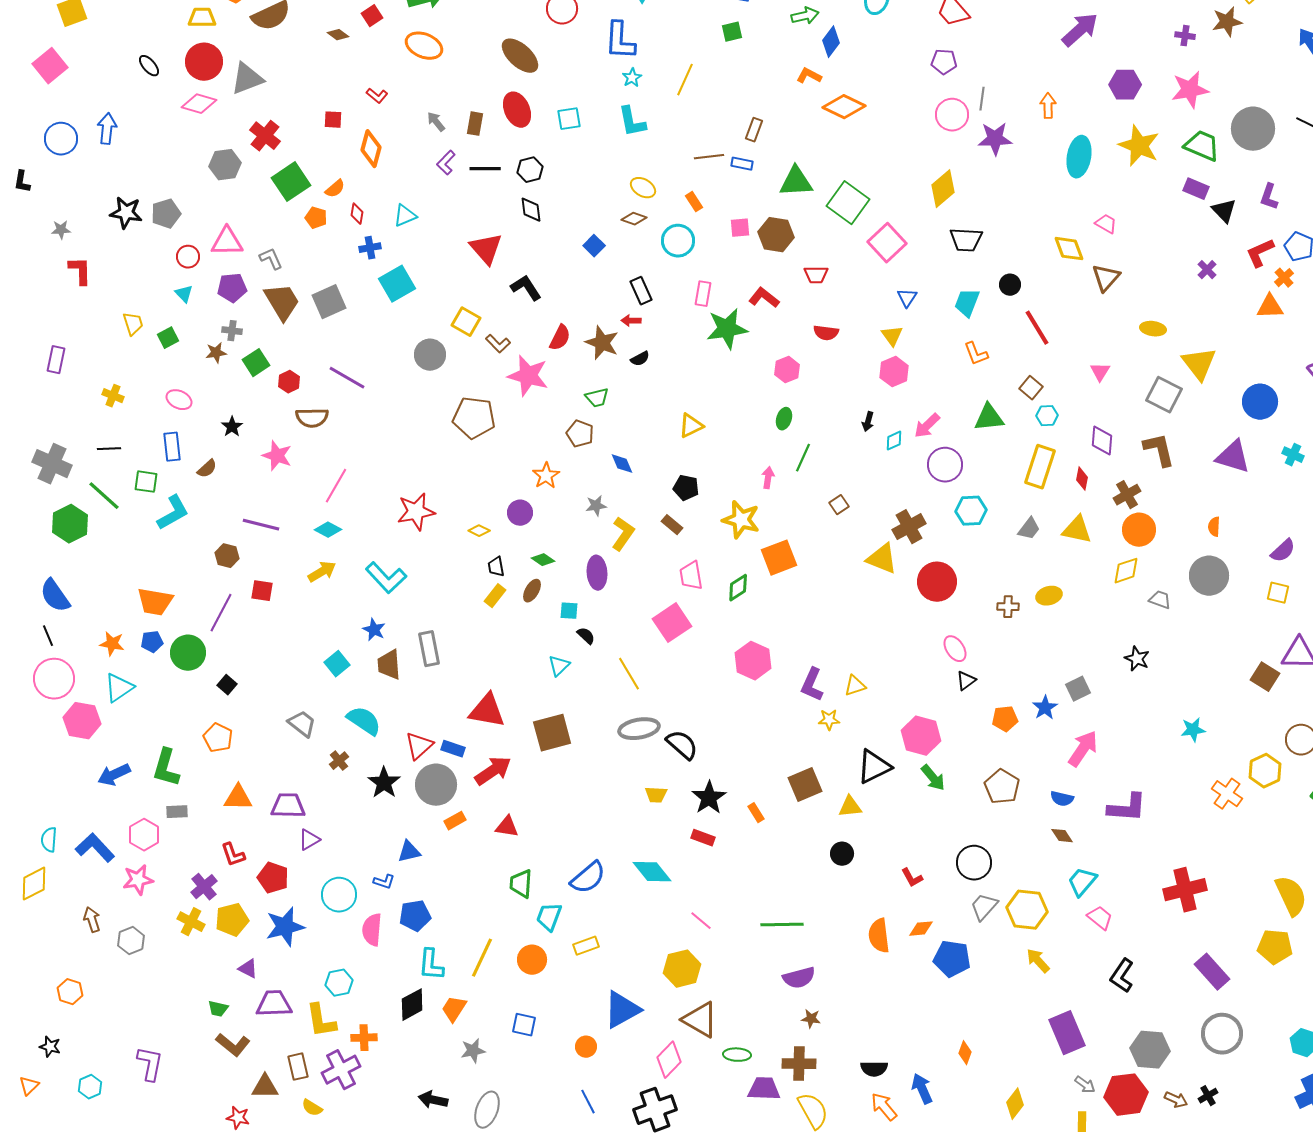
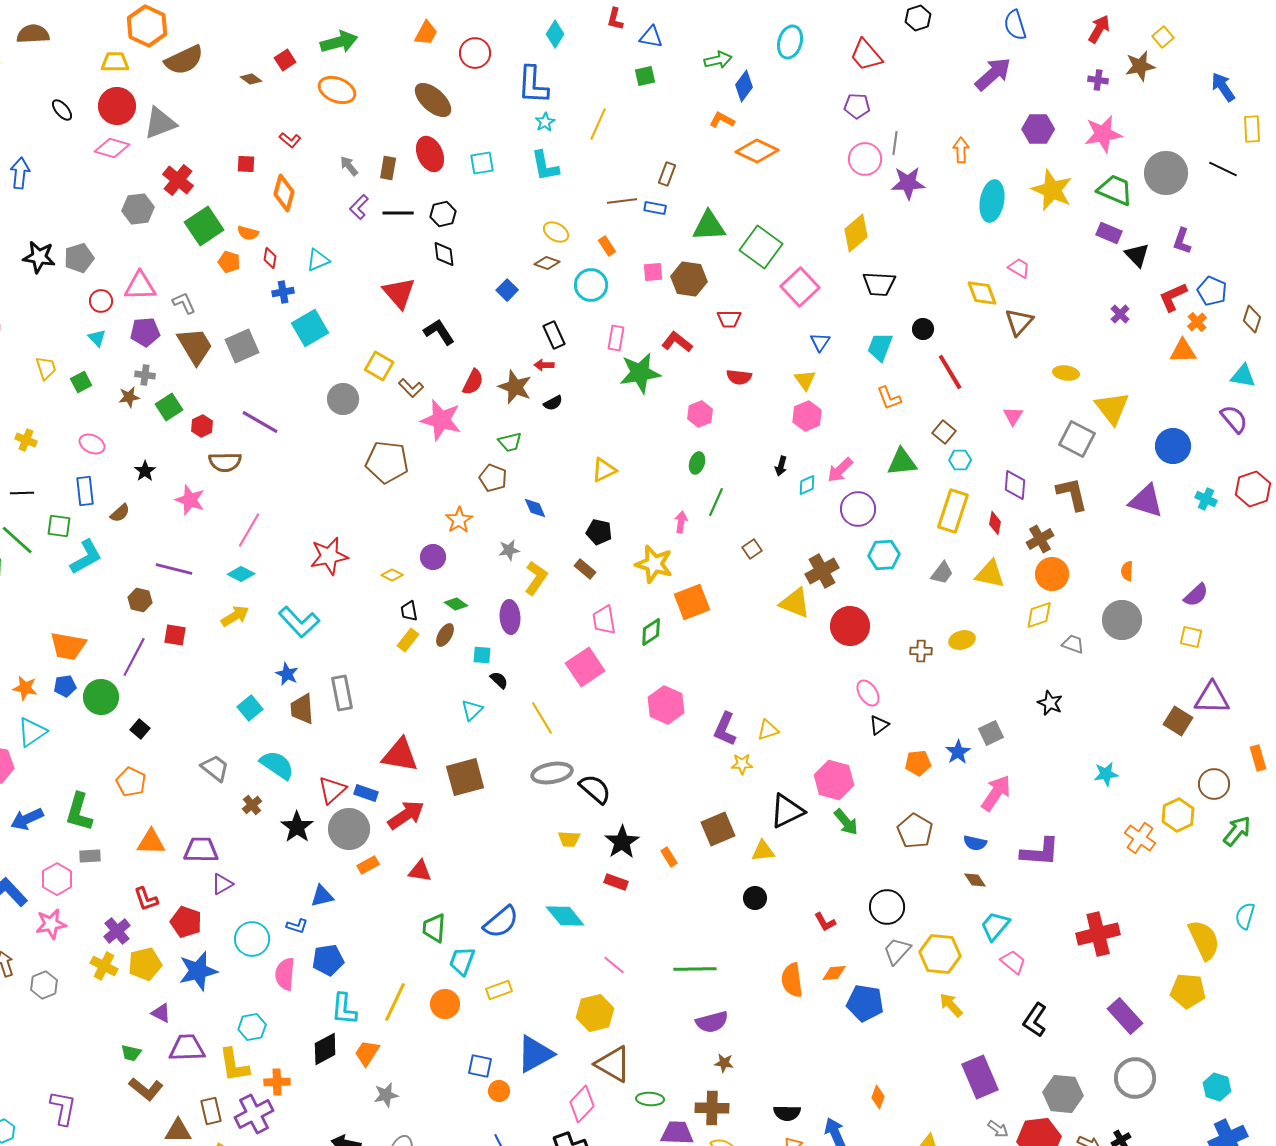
orange semicircle: (335, 189) -> (248, 233), turned 55
blue square: (524, 1025) -> (480, 1066), moved

